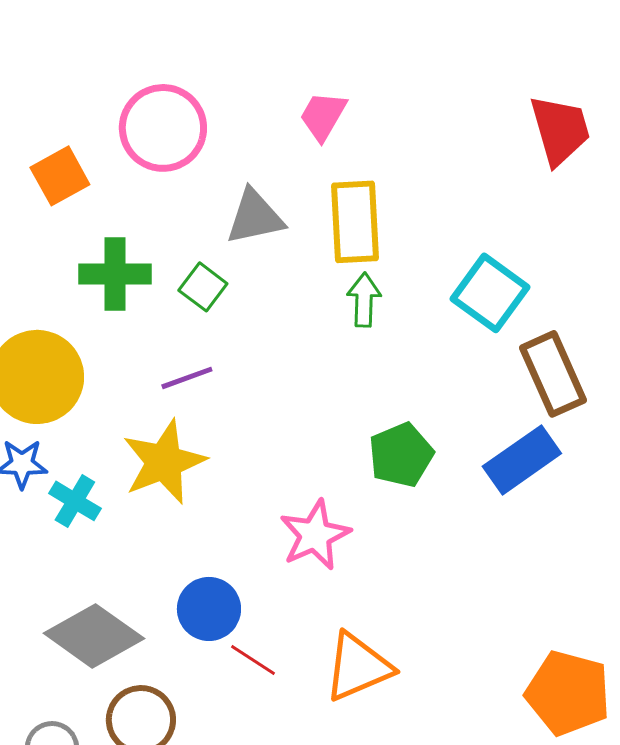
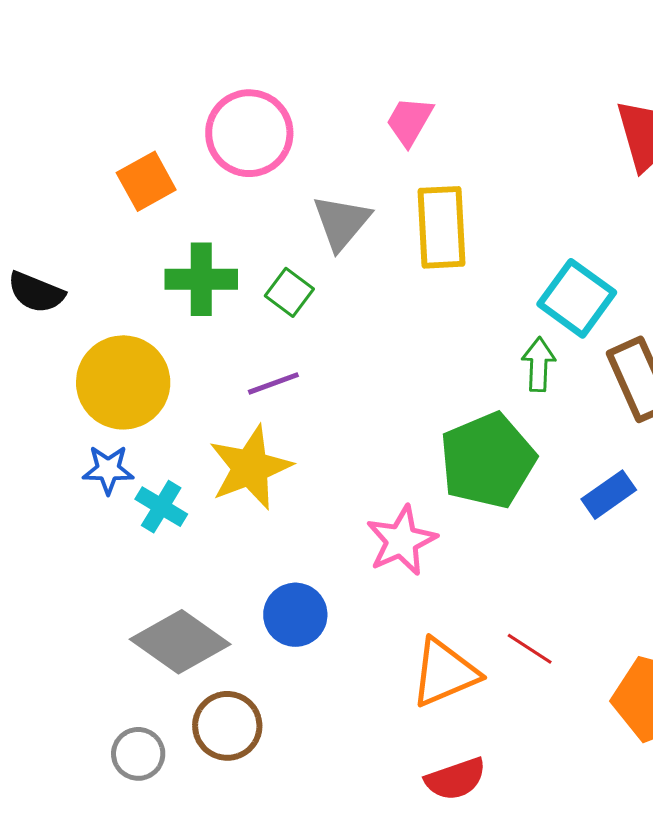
gray triangle: (255, 217) -> (341, 222), turned -38
green arrow: (364, 300) -> (539, 364), moved
green pentagon: (401, 455) -> (488, 461), size x1.5
blue rectangle: (522, 460) -> (609, 495), moved, size x0.7
red line: (253, 660) -> (530, 649), moved

